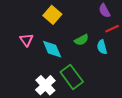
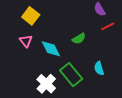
yellow square: (52, 15) -> (31, 16), moved
cyan semicircle: (102, 47) -> (99, 68), moved

